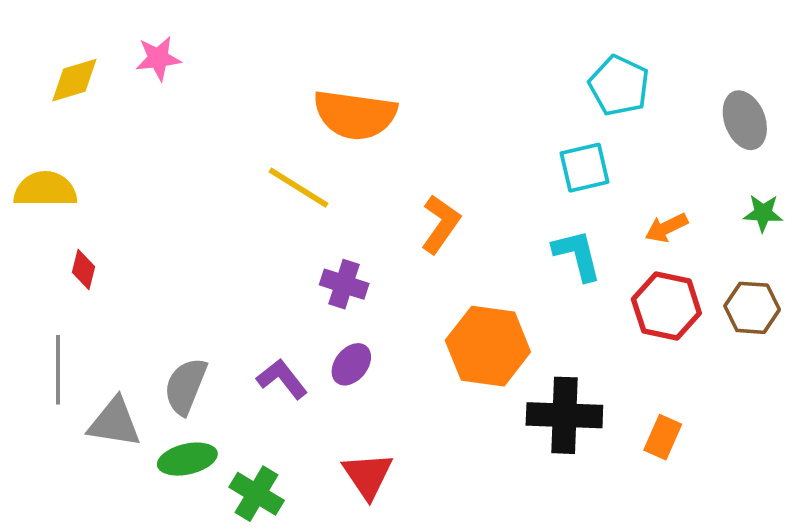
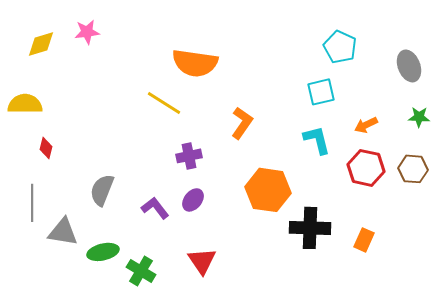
purple cross: (344, 284) -> (189, 156), turned -30
gray semicircle: (186, 386) -> (102, 190), moved

